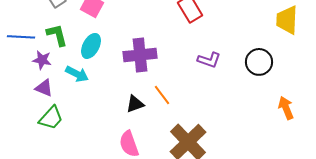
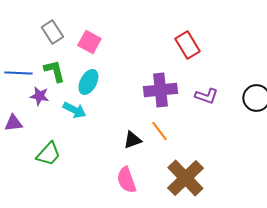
purple cross: (140, 55) -> (160, 90), moved
purple triangle: (44, 88) -> (13, 123), moved, turned -30

